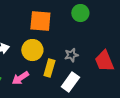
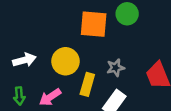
orange square: (40, 21) -> (94, 24), moved

